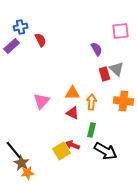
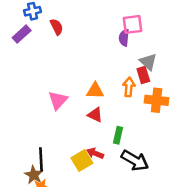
pink square: (121, 31) -> (132, 24), moved
purple semicircle: (97, 49) -> (124, 38), turned -144
red rectangle: (105, 74) -> (143, 75), moved
orange arrow: (92, 102) -> (129, 87), moved
black line: (14, 150) -> (41, 159), moved, turned 36

